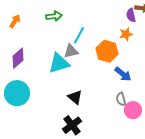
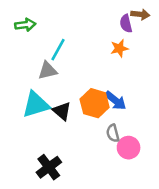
orange hexagon: (107, 51) -> (95, 103), moved
cyan triangle: (59, 63) -> (36, 104), moved
black triangle: (75, 97) -> (62, 111), moved

